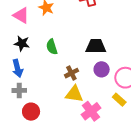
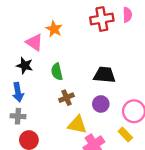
pink triangle: (21, 15) -> (34, 42), moved
purple circle: (102, 69) -> (101, 104), moved
brown cross: (71, 73) -> (66, 98), moved

